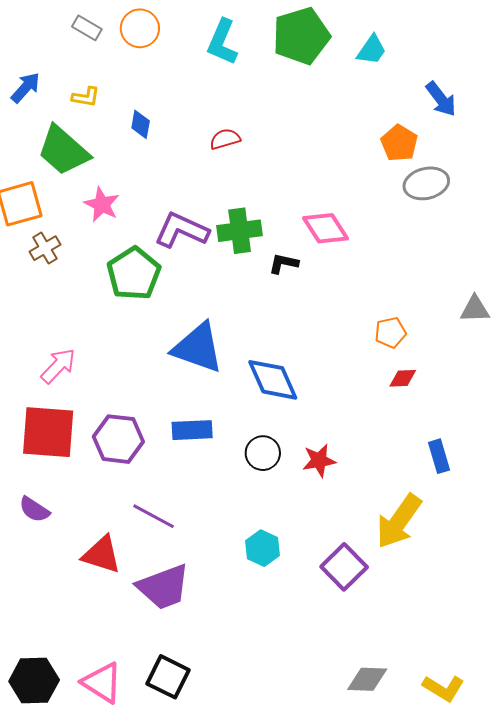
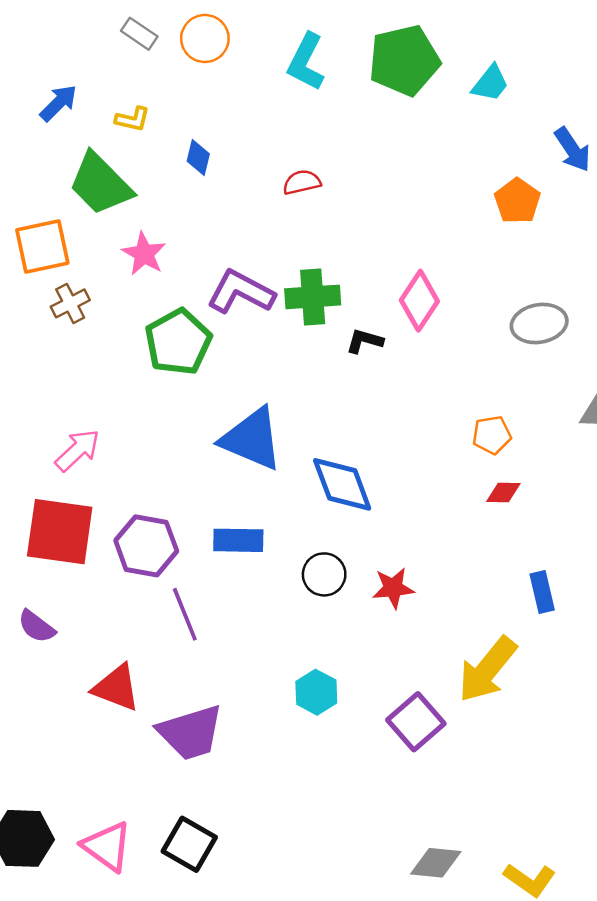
gray ellipse: (426, 183) -> (539, 323), moved
pink diamond: (326, 228) -> (419, 301), turned 63
purple line: (154, 516) -> (185, 614), moved, turned 36

